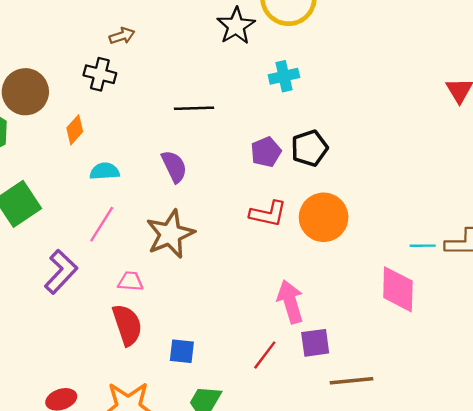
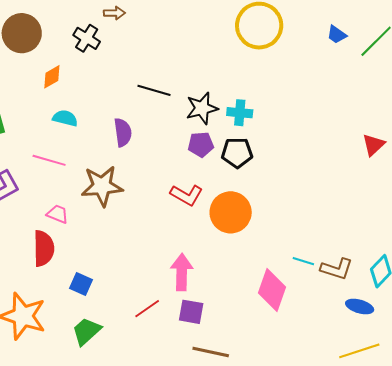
black star: (236, 26) -> (202, 108), moved
cyan cross: (284, 76) -> (240, 113), moved
pink line: (102, 224) -> (49, 160), turned 56

